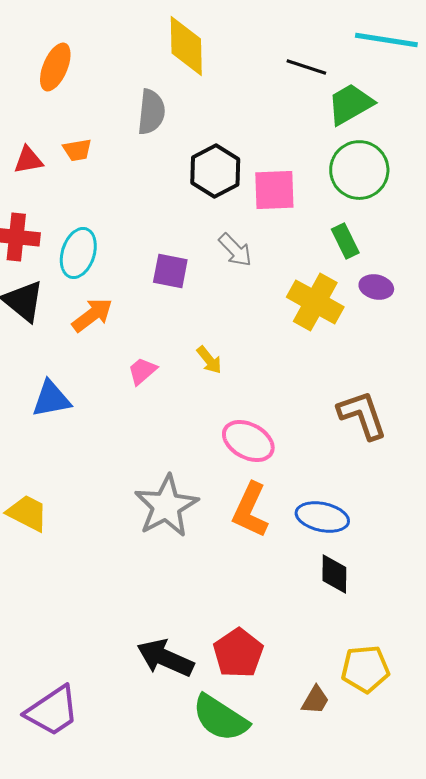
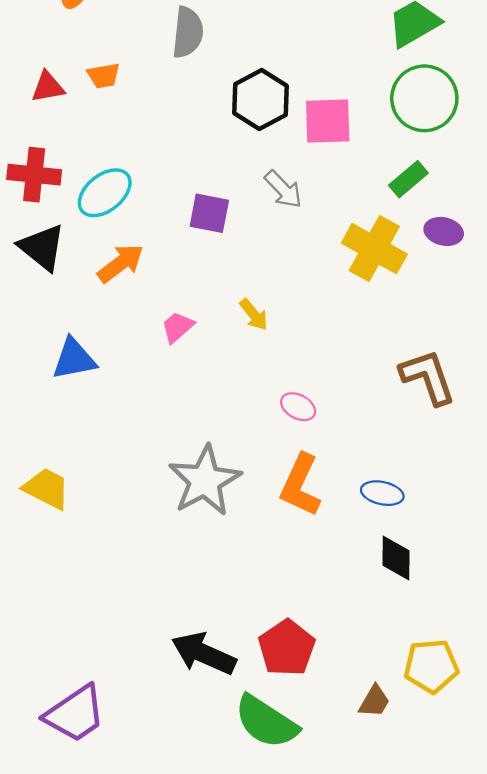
green rectangle: (345, 241) -> (408, 179), turned 76
cyan ellipse: (78, 253) -> (105, 193), turned 33
pink ellipse: (248, 441) -> (298, 407), size x0.6
blue ellipse: (322, 517) -> (382, 493), size x0.7

